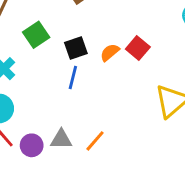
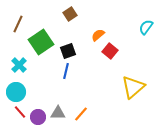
green square: (36, 35) -> (41, 42), size x1.4
orange semicircle: (110, 52) -> (98, 35), moved

